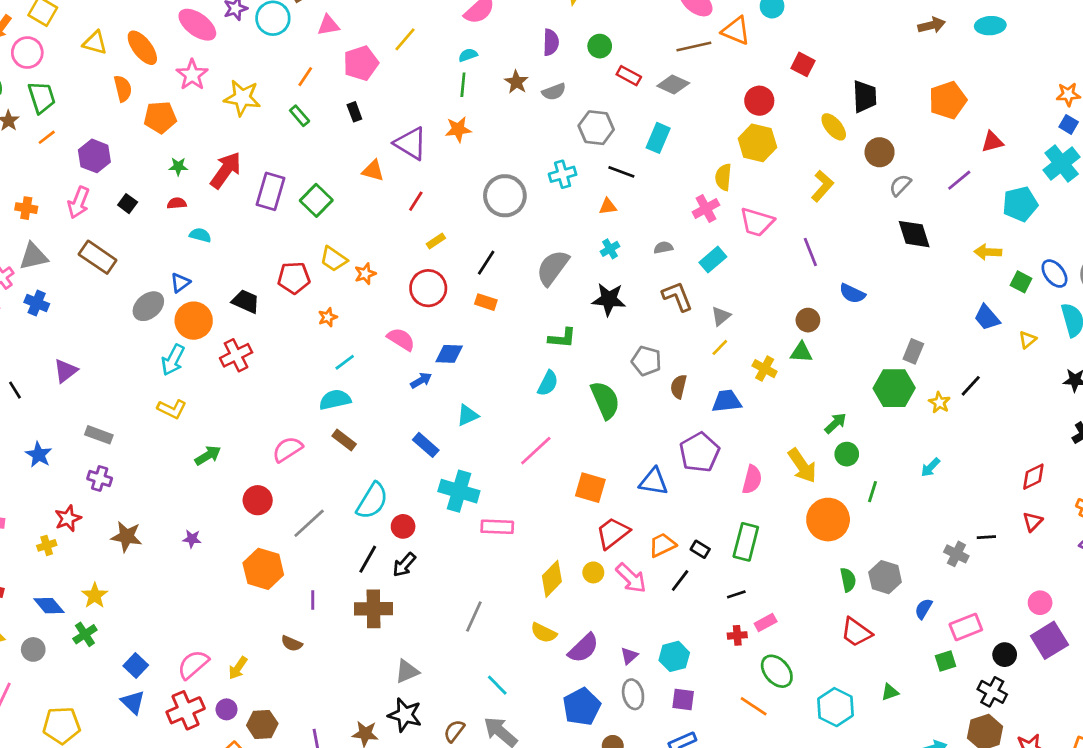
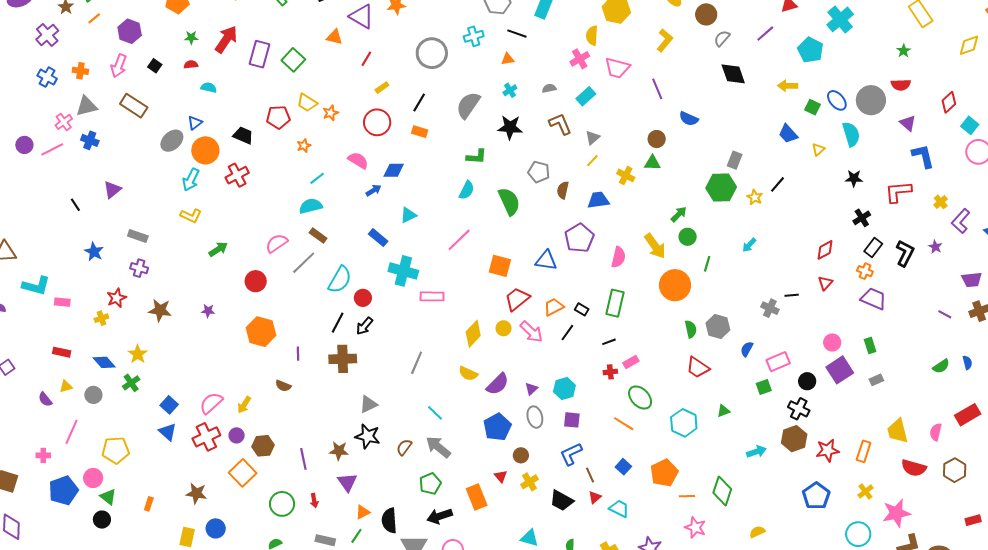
cyan pentagon: (1020, 204) -> (810, 50), turned -30
gray line: (309, 523) -> (304, 263), moved

